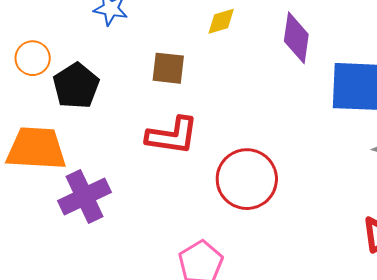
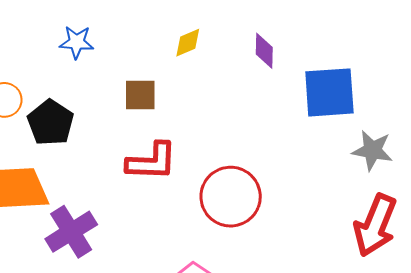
purple diamond: (296, 38) -> (264, 51), size x0.7

